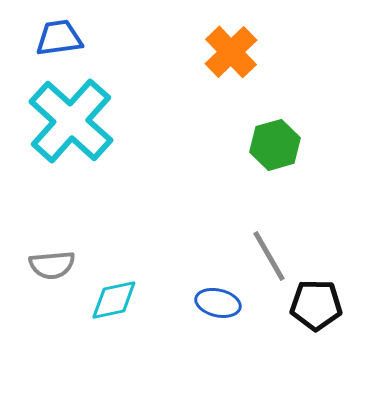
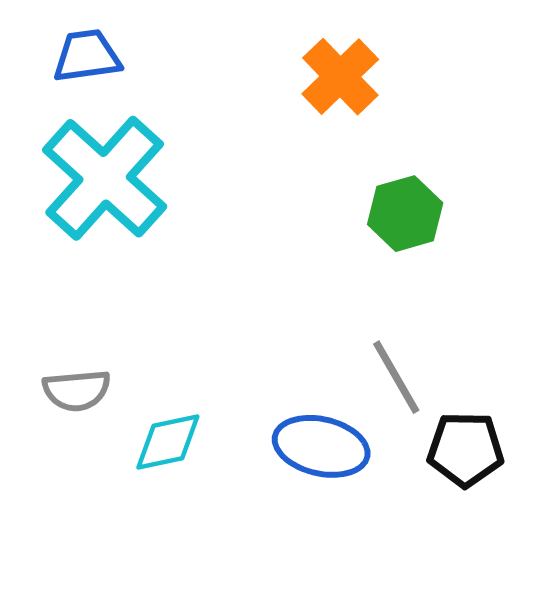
blue ellipse: (218, 303) -> (321, 446), size x1.4

